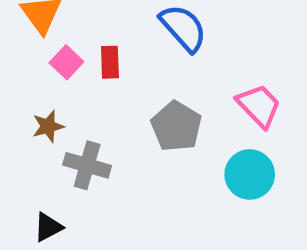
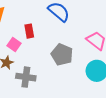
pink square: (66, 62) -> (14, 44), moved

